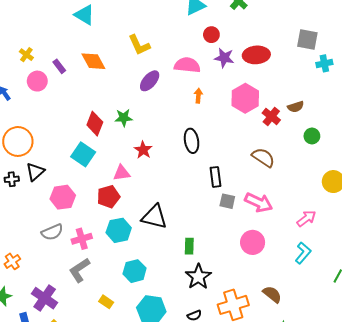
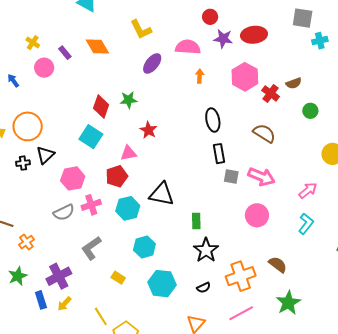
black ellipse: (192, 141) -> (213, 120), moved
pink cross: (82, 239) -> (91, 205), moved
purple cross: (45, 298) -> (59, 276), turned 30

